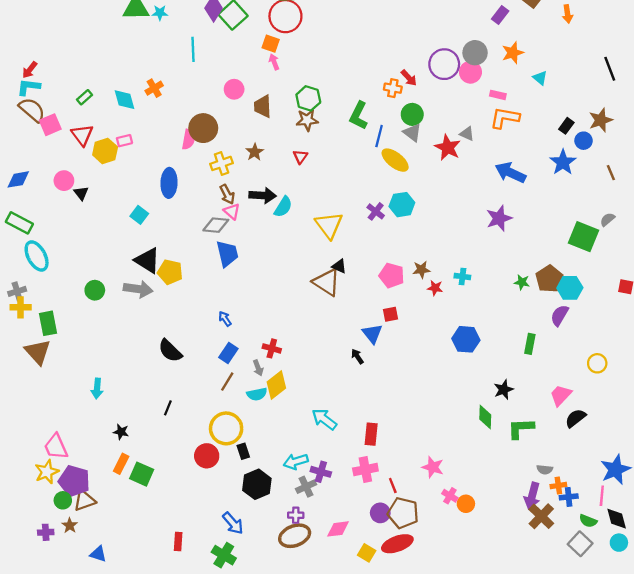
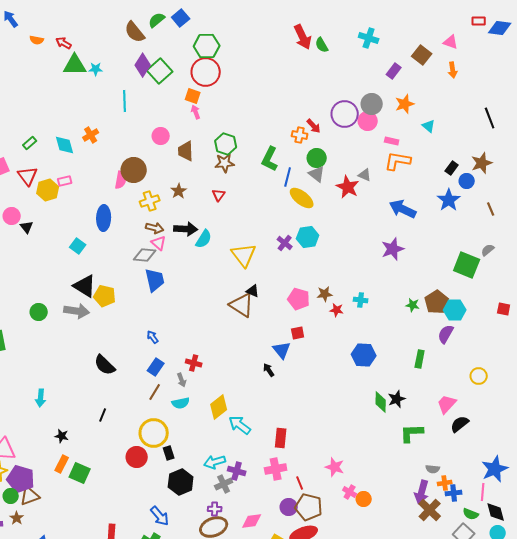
brown arrow: (227, 194) -> (155, 228), turned -48
yellow diamond: (276, 385) -> (219, 407), moved
green diamond: (485, 417) -> (381, 402), moved

